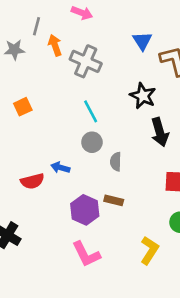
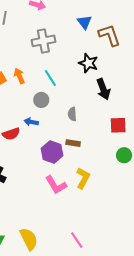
orange arrow: (55, 45) -> (19, 76), moved
gray cross: (86, 61) -> (43, 41), turned -30
gray circle: (92, 142) -> (41, 100), moved
yellow L-shape: (149, 250) -> (83, 178), moved

